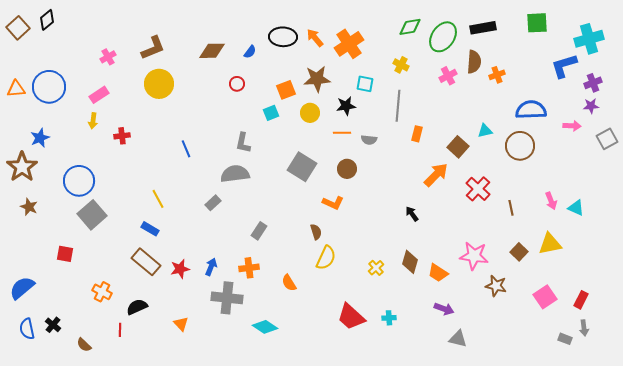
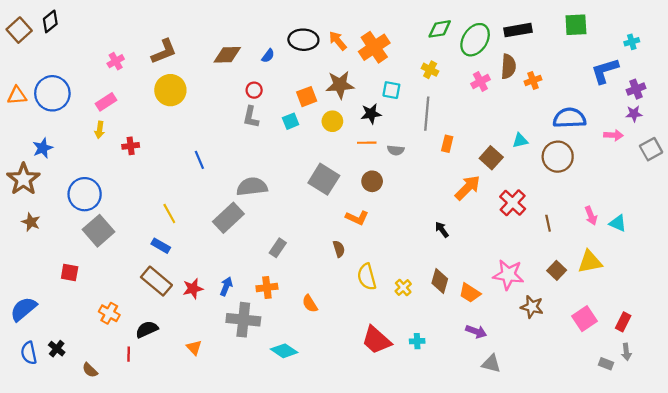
cyan cross: (589, 39) -> (632, 42), size x0.5
gray L-shape: (243, 143) -> (251, 117), moved
gray rectangle: (213, 203) -> (228, 218), size x1.8
yellow semicircle: (326, 258) -> (367, 277), moved, turned 140

